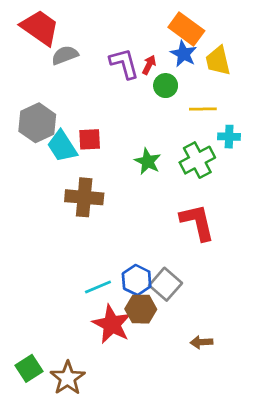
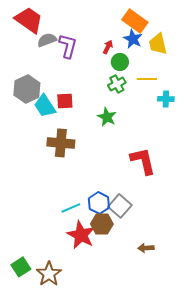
purple L-shape: (124, 63) -> (68, 46), moved, turned 30
green cross: (197, 160) -> (117, 84), moved, size x0.7

